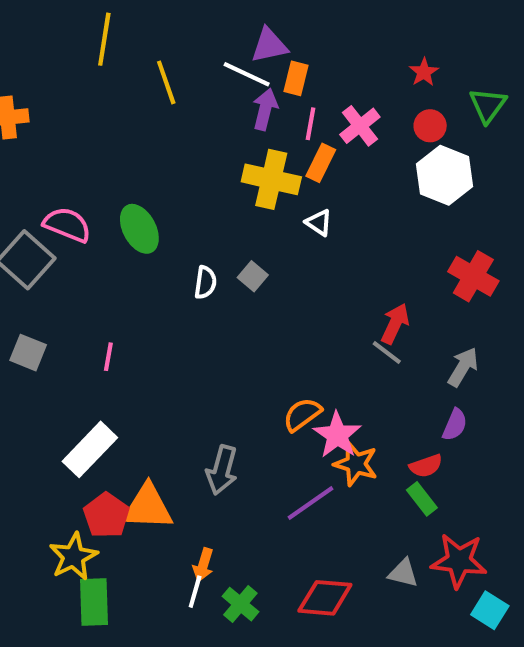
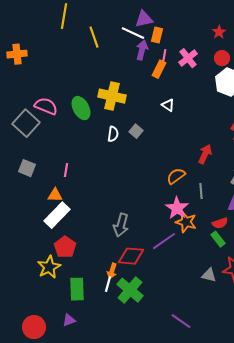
orange rectangle: (321, 163) -> (159, 69), moved
yellow cross: (271, 179) -> (112, 96), moved
gray line: (387, 353) -> (201, 191), moved, turned 49
orange semicircle: (302, 414) -> (176, 176), moved
orange triangle: (148, 507) -> (55, 195), moved, size x0.6
red diamond: (325, 598) -> (131, 256), moved
green rectangle: (94, 602) -> (77, 289), moved
green cross: (240, 604) -> (130, 290), size x1.5

